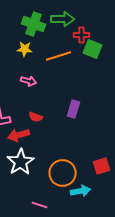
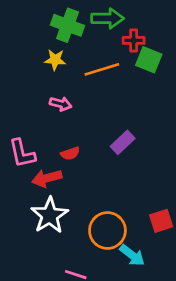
purple rectangle: (74, 109) -> (123, 142), turned 30
red semicircle: (36, 117) -> (70, 153), turned -40
cyan arrow: (81, 191) -> (132, 255), turned 48

